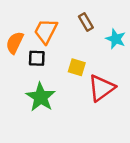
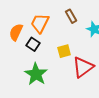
black square: (37, 58) -> (33, 44), turned 32
yellow square: (77, 67) -> (64, 51), turned -32

